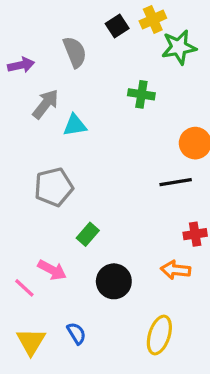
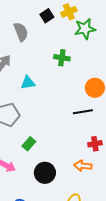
cyan triangle: (75, 125) -> (28, 83), moved

